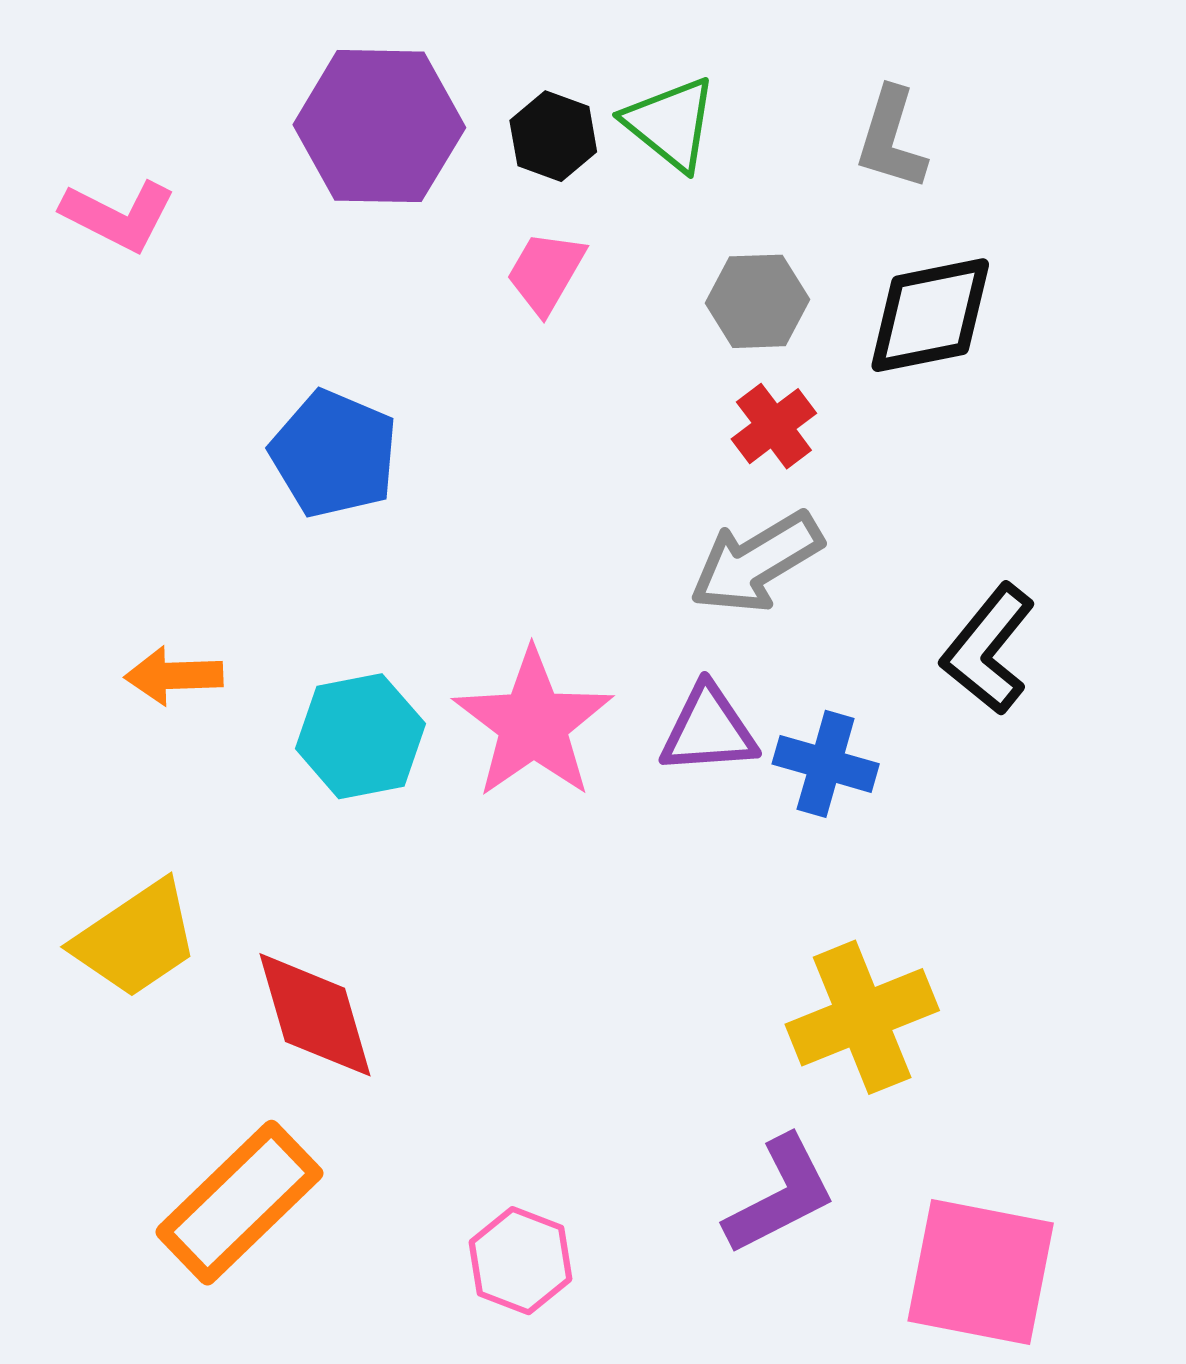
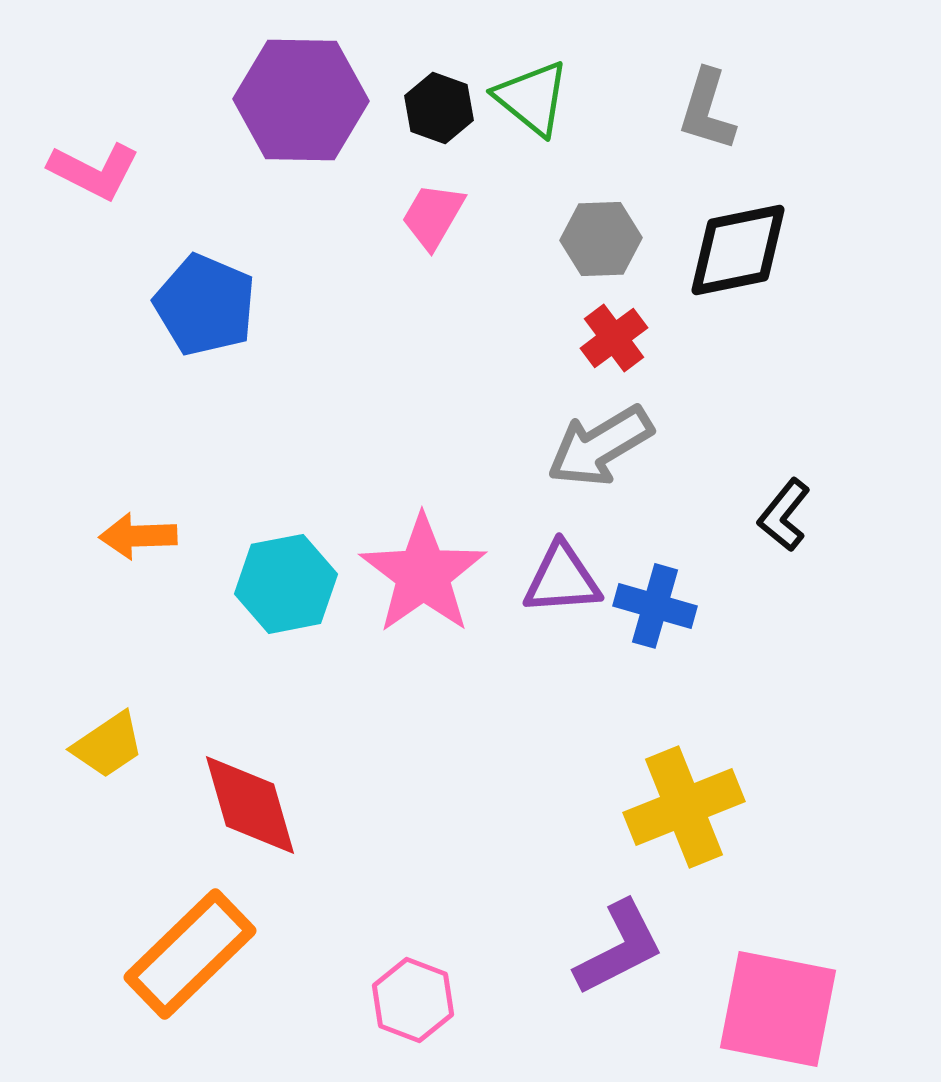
blue pentagon: (334, 454) -> (205, 305), moved
black L-shape: (988, 649) -> (784, 515), size x0.7
yellow trapezoid: (136, 939) -> (108, 745), size x0.7

